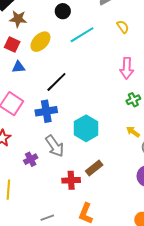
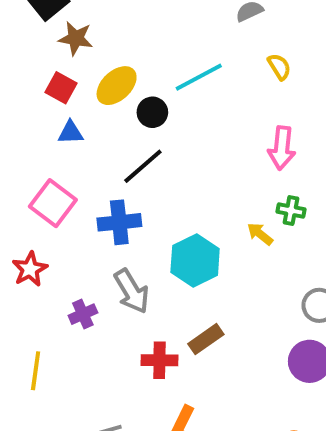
black circle: (63, 11) -> (152, 112), moved
green cross: (133, 100) -> (291, 211), turned 32
yellow arrow: (133, 132) -> (260, 234), moved

